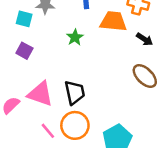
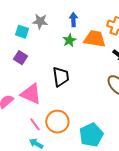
green star: (75, 37) -> (69, 40), moved
black trapezoid: (75, 92) -> (61, 77), moved

